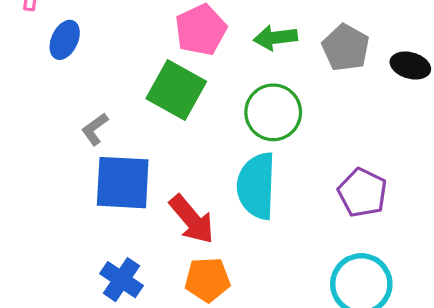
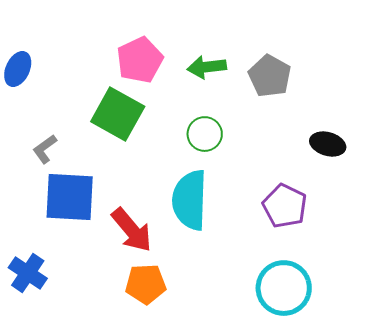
black ellipse: (410, 66) -> (328, 144), moved
green circle: (273, 112) -> (205, 134), size x0.7
blue cross: (122, 280) -> (28, 273), moved

